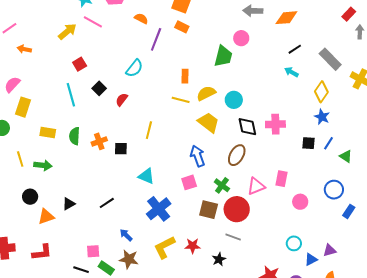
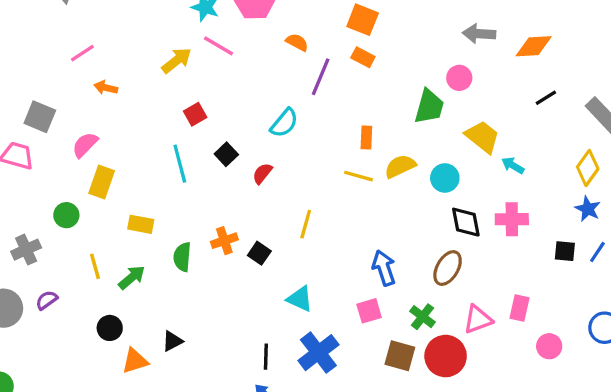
cyan arrow: (291, 72) -> (513, 165), moved
yellow trapezoid: (208, 122) -> (482, 137), moved
green semicircle: (75, 136) -> (182, 257), moved
black square: (121, 149) -> (259, 253), turned 32
green arrow: (43, 165) -> (132, 277), turned -48
black line: (107, 203) -> (266, 357), moved, turned -56

